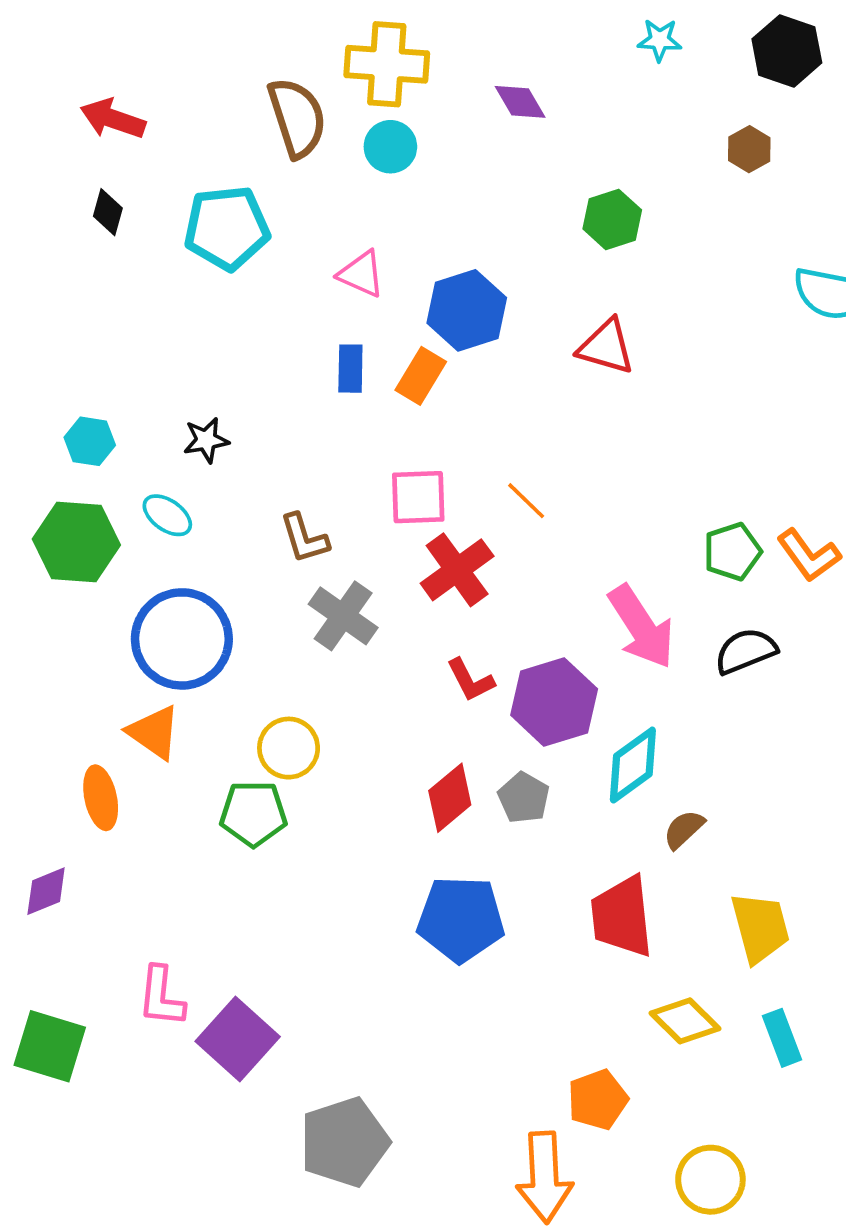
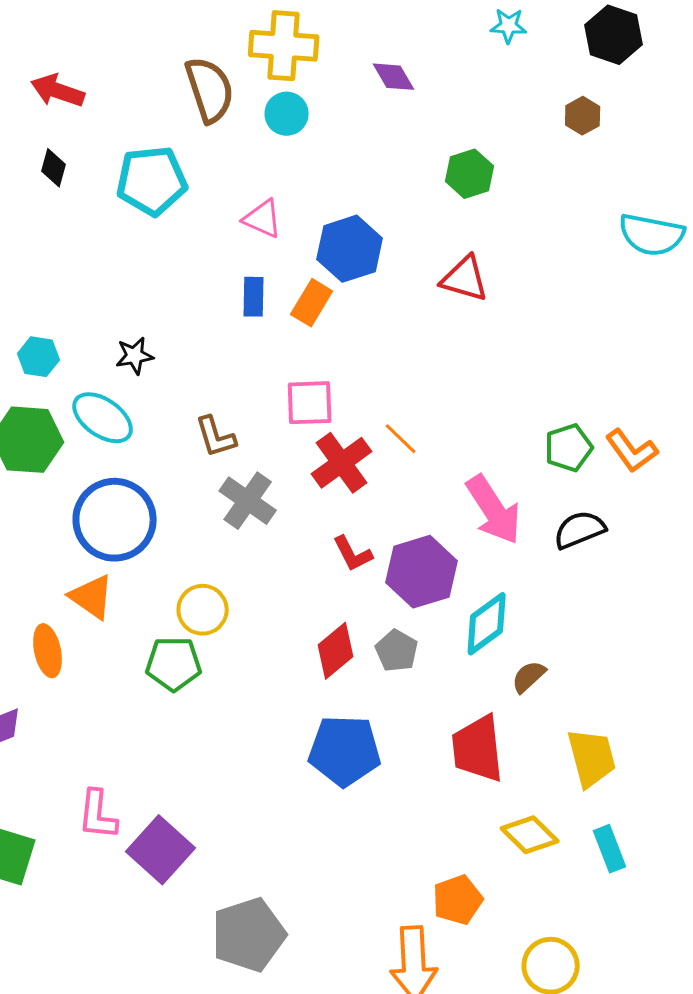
orange line: (526, 501) -> (401, 439), moved
cyan ellipse: (167, 515) -> (103, 418), size x1.5

